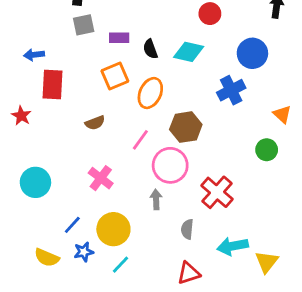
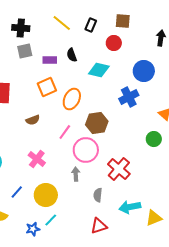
black semicircle: (150, 49) -> (72, 55), moved
blue star: (84, 252) -> (33, 229), moved
yellow triangle: (267, 262) -> (154, 218), turned 30

